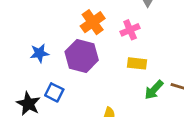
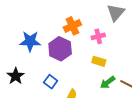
blue star: (39, 53) -> (30, 41), size x1.5
blue square: (54, 92) -> (51, 82), moved

